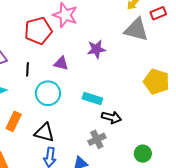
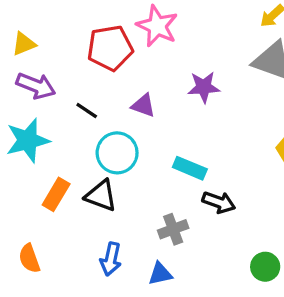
black line: (27, 69) -> (87, 110), turned -64
black triangle: (44, 133) -> (101, 196), moved
gray cross: (97, 139) -> (173, 229), moved

